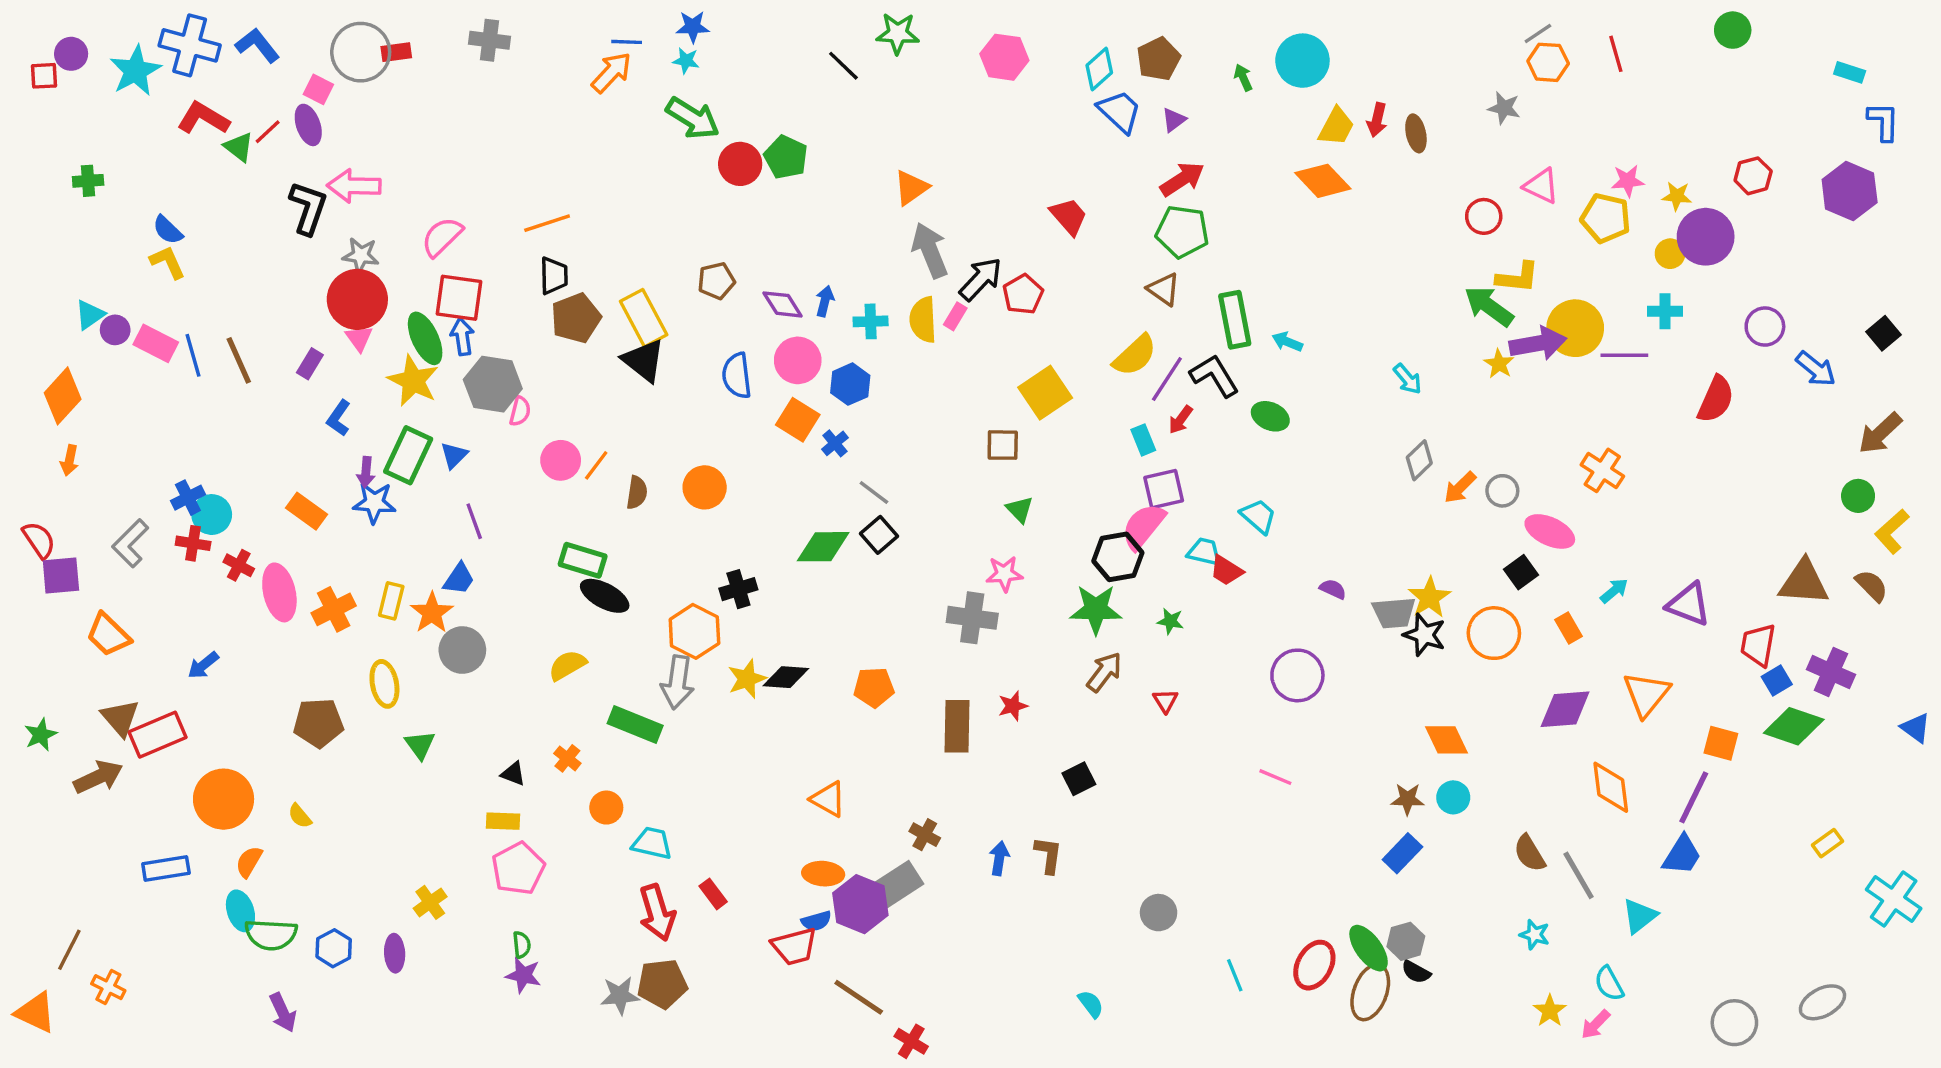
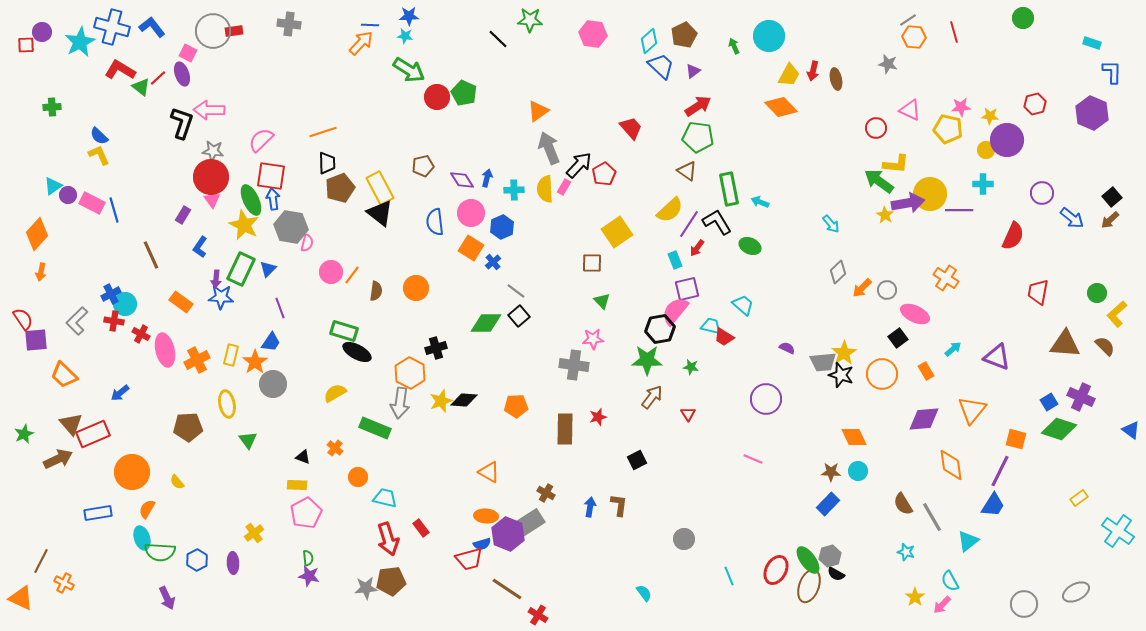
brown line: (239, 360) -> (151, 255), moved
brown arrow: (1880, 433) -> (1110, 220), moved, size x0.7
red trapezoid: (1758, 645) -> (1038, 292), moved

